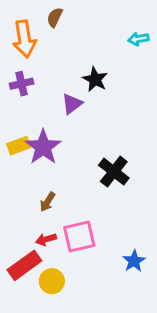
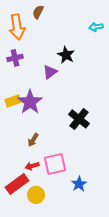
blue star: (134, 261) -> (79, 184), moved

